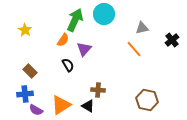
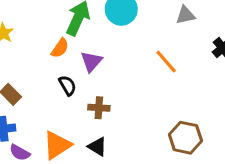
gray triangle: (142, 28) -> (185, 15), moved
brown cross: (98, 90) -> (99, 108), moved

